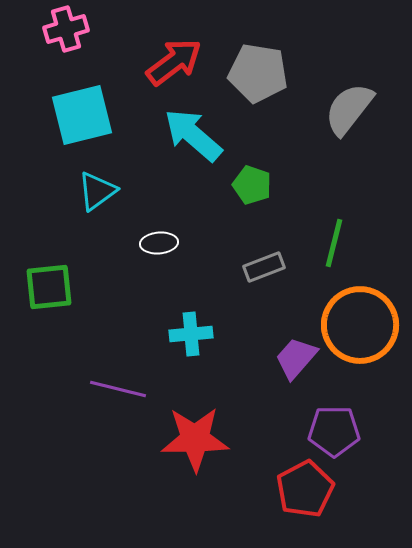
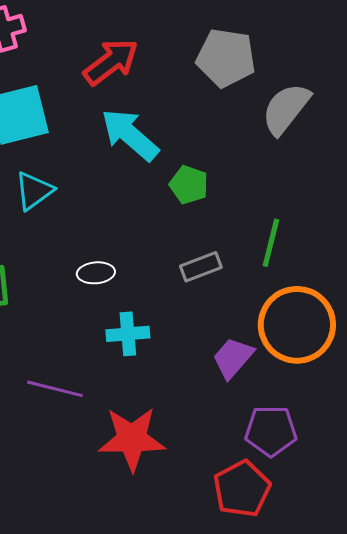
gray pentagon: (258, 73) -> (226, 58), moved
white ellipse: (159, 243) -> (96, 273), moved

